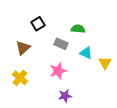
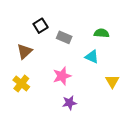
green semicircle: (78, 29) -> (102, 33), moved
gray rectangle: (61, 44) -> (64, 37), moved
yellow triangle: (105, 63) -> (112, 81), moved

